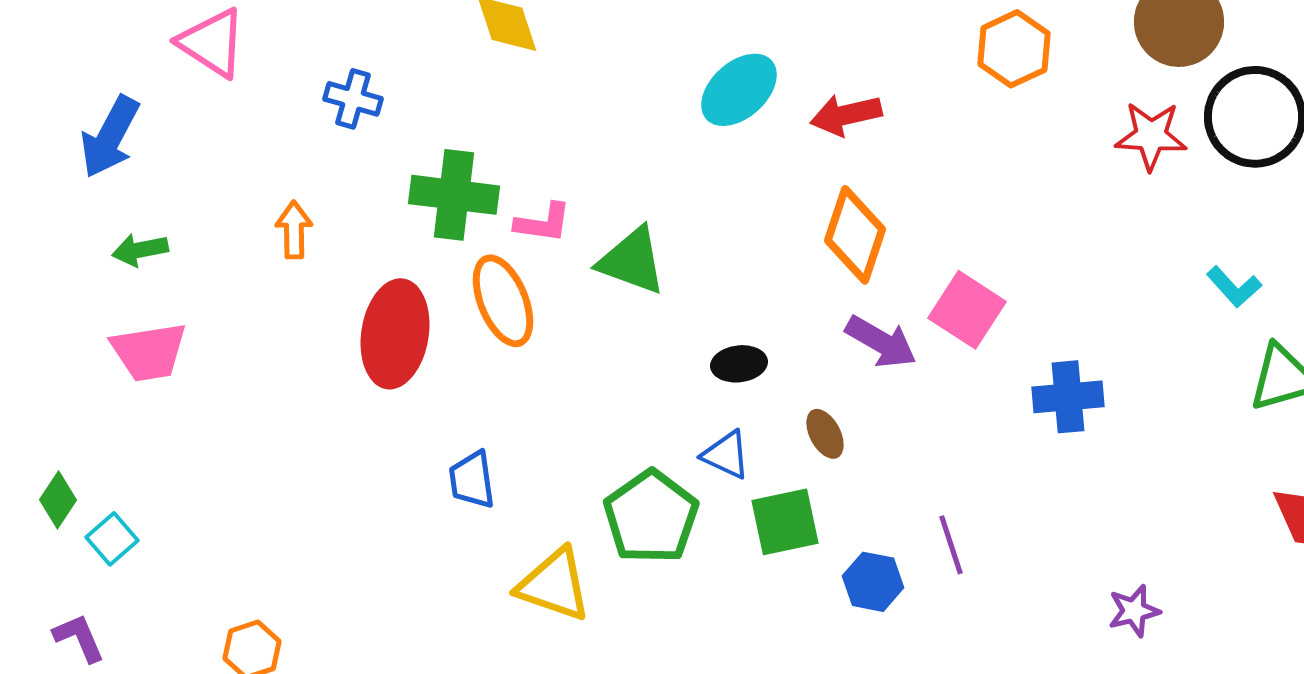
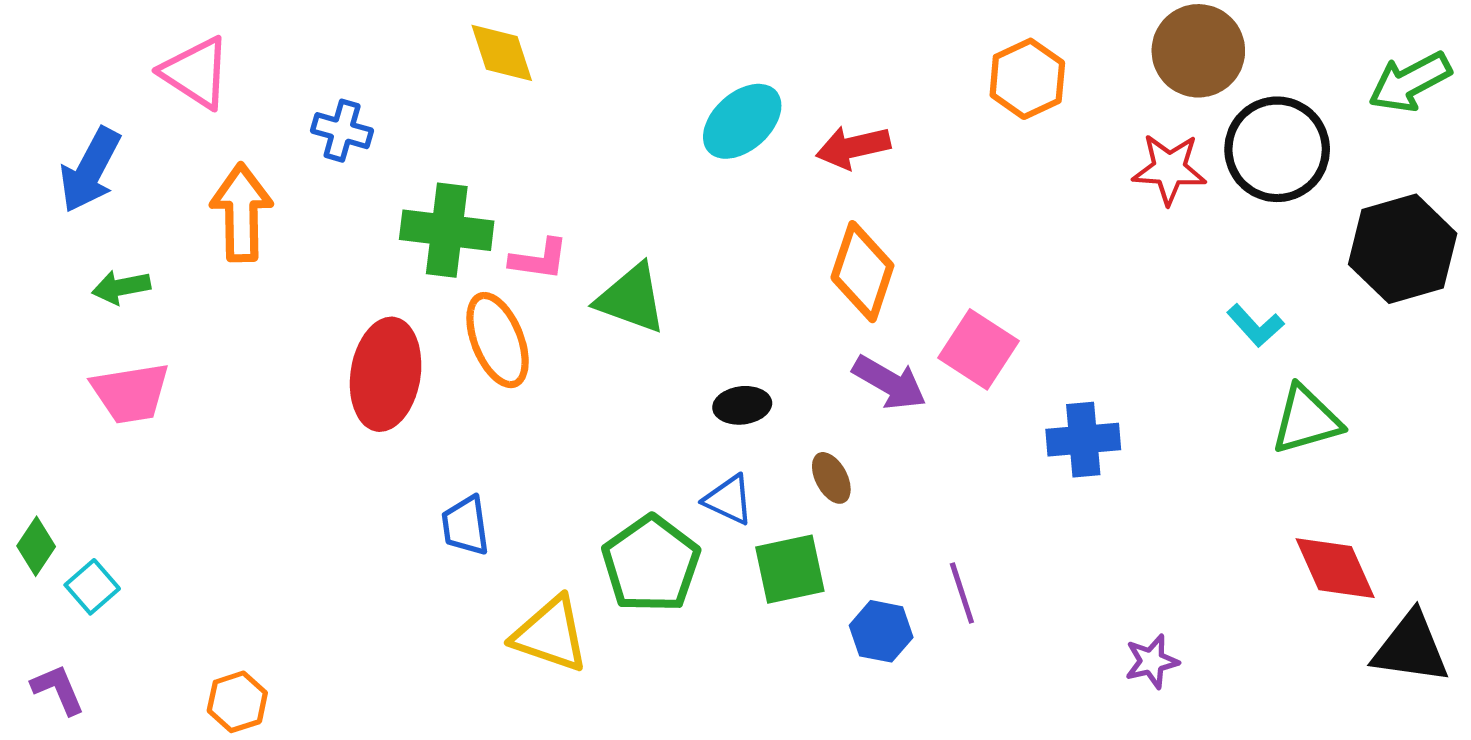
orange arrow: (294, 230) -> (241, 213), moved, size x1.6

